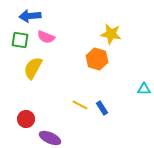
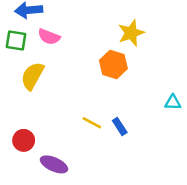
yellow star: (111, 34) -> (131, 33), turned -30

